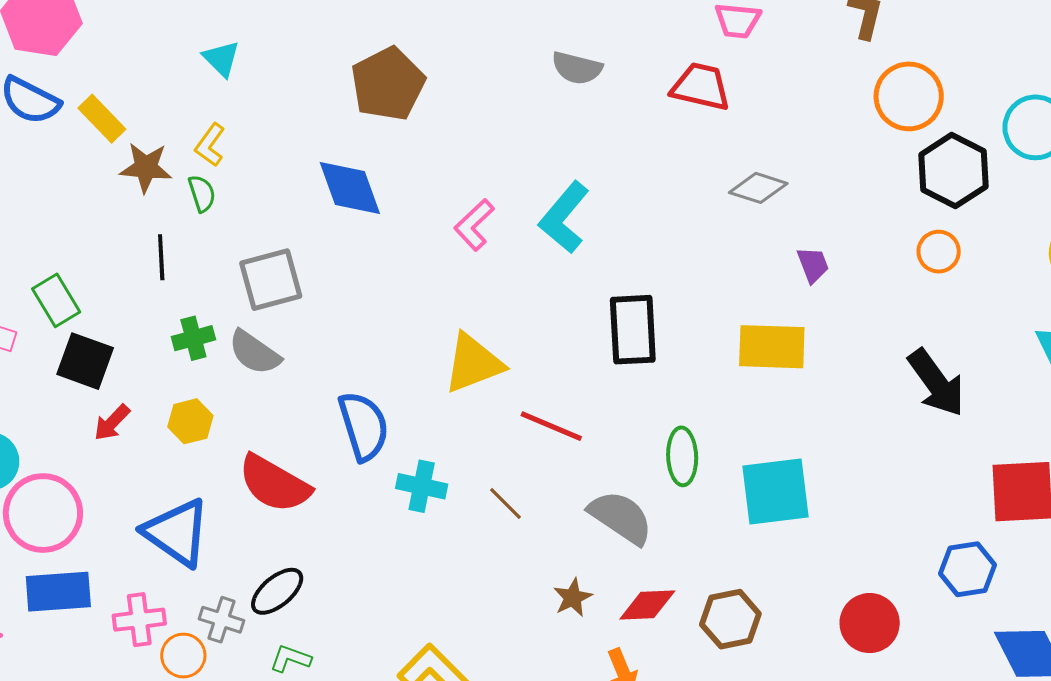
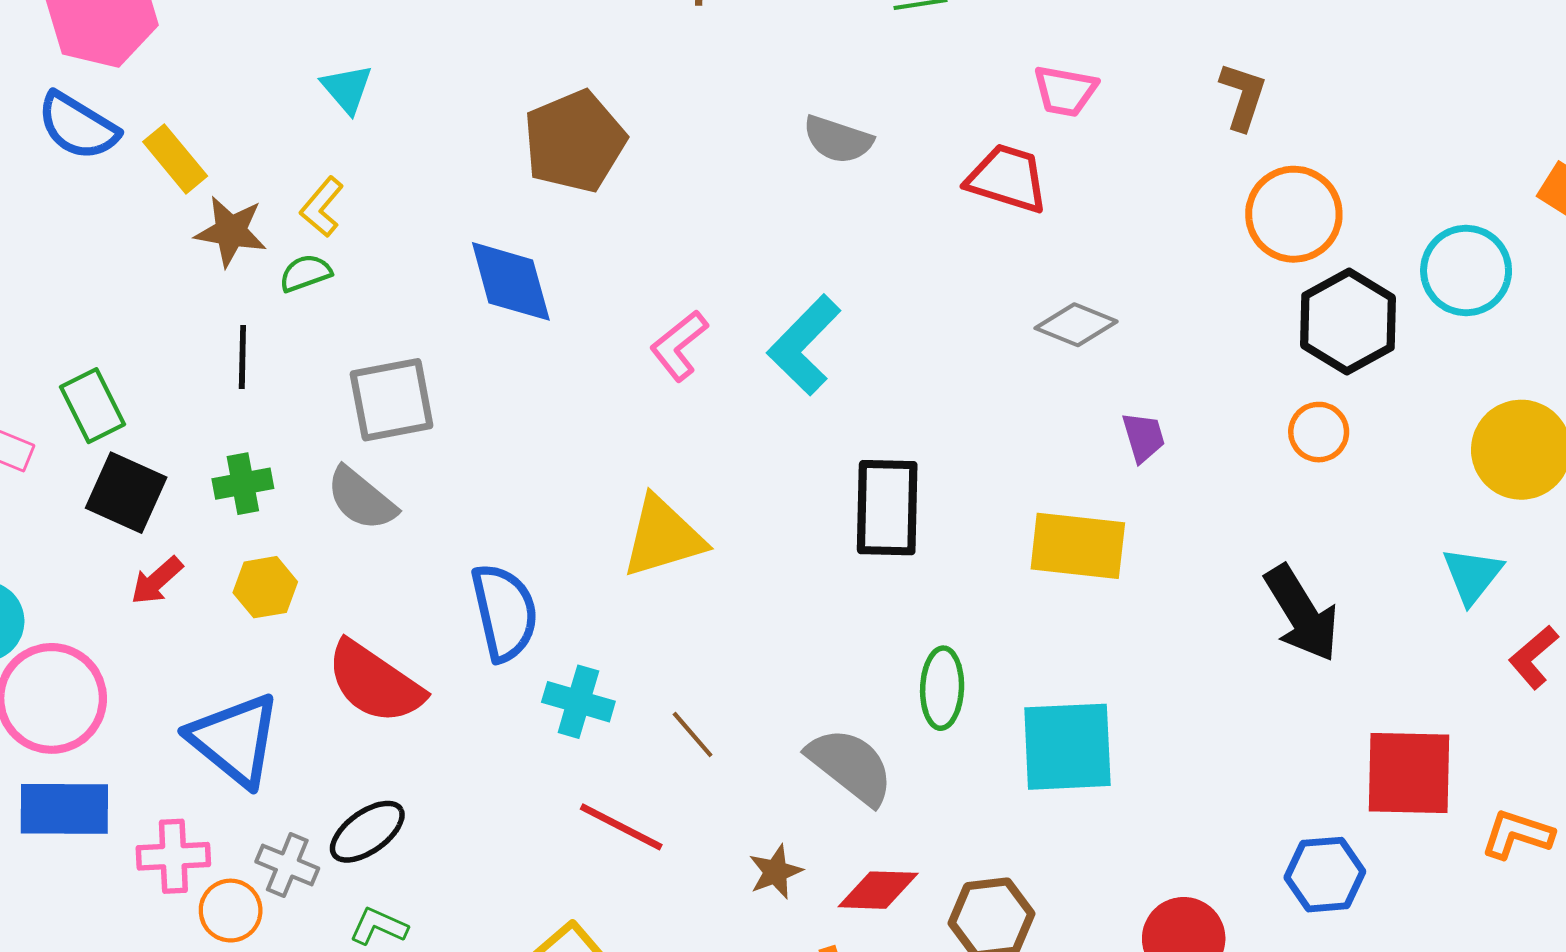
green semicircle: (202, 193) -> (305, 273), turned -96
green cross: (193, 338) -> (243, 484), moved
red line: (551, 426) -> (621, 827), moved

